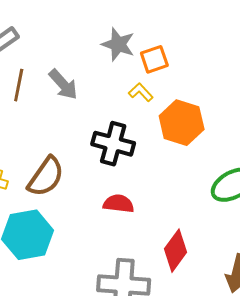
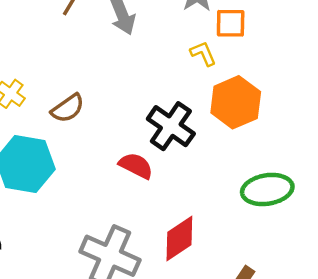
black cross: (113, 144) -> (171, 126), moved
brown semicircle: (46, 177) -> (68, 108), size x0.7

